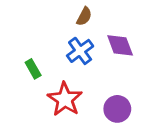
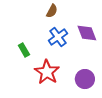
brown semicircle: (84, 16) -> (52, 11), moved

